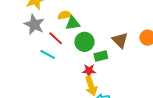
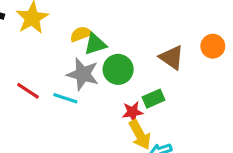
gray star: (34, 25) -> (83, 74), moved
red line: (56, 38) -> (28, 91), moved
green rectangle: (101, 56) -> (154, 99), moved

